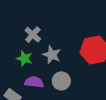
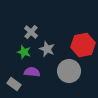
gray circle: (61, 81) -> (69, 71), moved, size x1.5

